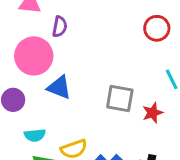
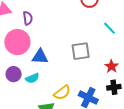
red star: (153, 113) -> (112, 66), moved
cyan semicircle: (35, 135) -> (32, 78), moved

